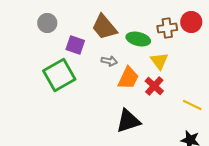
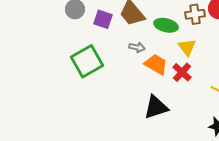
purple square: (75, 45) -> (103, 19), moved
orange trapezoid: (128, 78) -> (156, 64), turned -85

